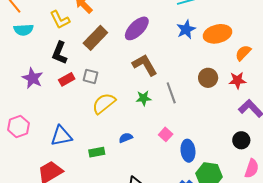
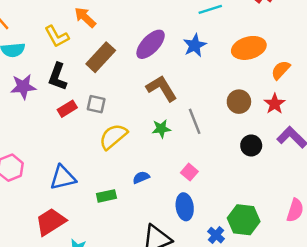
blue star: (186, 29) -> (195, 45), moved
purple star: (33, 78) -> (23, 87), moved, turned -30
red star: (237, 80) -> (275, 104), turned -30
black circle: (241, 140) -> (251, 146), moved
blue ellipse: (188, 151) -> (185, 207), moved

